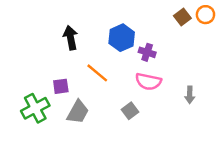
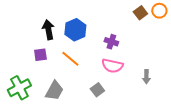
blue hexagon: (122, 38) -> (75, 30), moved
purple square: (61, 86) -> (40, 55), moved

